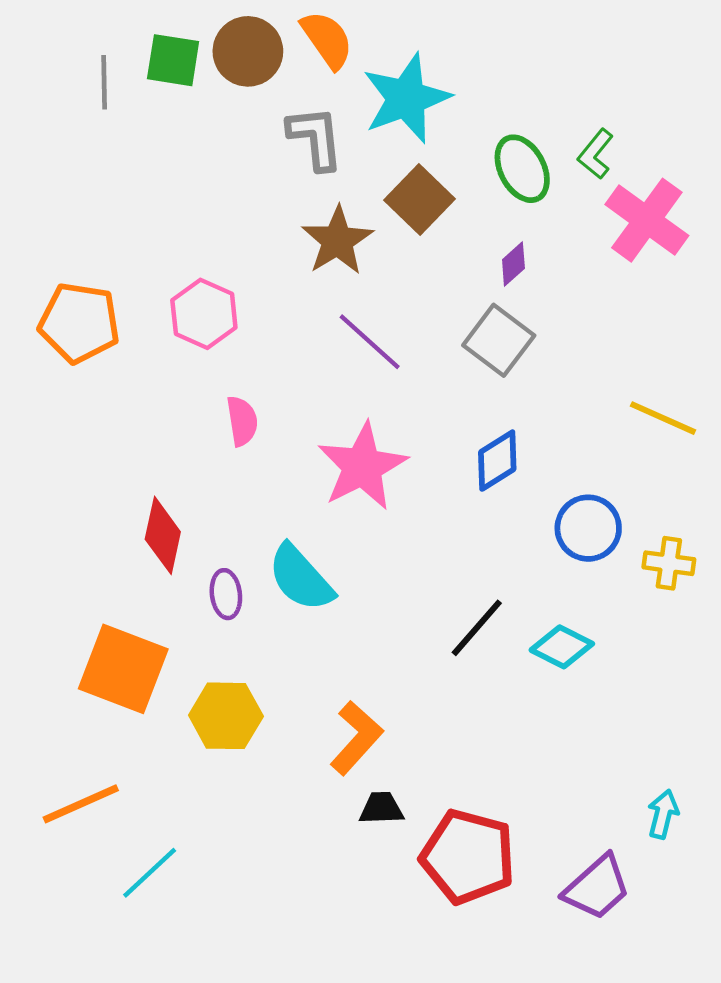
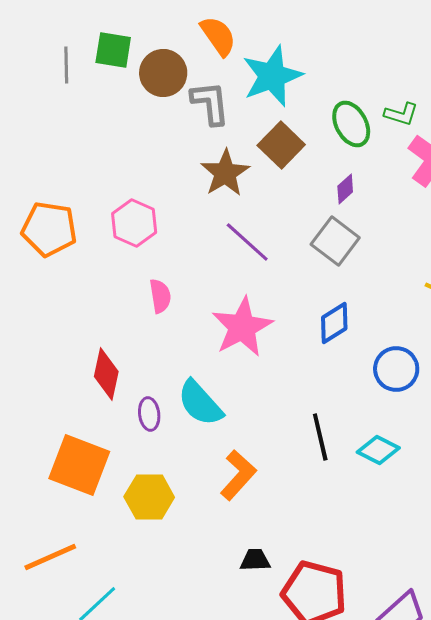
brown circle: (248, 51) -> (163, 73), moved
green L-shape: (596, 154) -> (401, 114), turned -112
black line: (477, 628) -> (320, 437), turned -54
orange L-shape: (356, 738) -> (238, 475), moved

